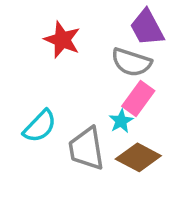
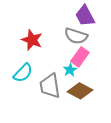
red star: (62, 40) -> (32, 40), moved

